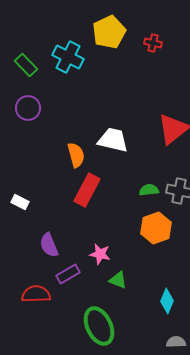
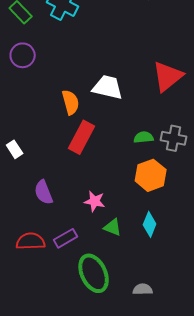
white rectangle: (20, 202) -> (15, 149), turned 30
purple rectangle: (68, 274) -> (66, 238), moved
cyan diamond: (167, 301) -> (150, 224), moved
gray semicircle: (176, 342) -> (143, 289), moved

